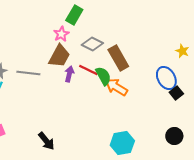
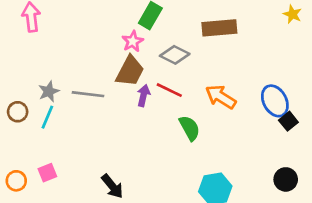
yellow star: (182, 51) -> (292, 14), moved
brown rectangle: (118, 58) -> (219, 28), moved, turned -65
green semicircle: (103, 76) -> (190, 128), moved
orange arrow: (116, 87) -> (221, 97), moved

